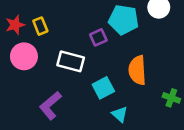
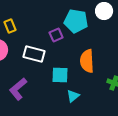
cyan square: (103, 88) -> (60, 75), turned 30
cyan triangle: (120, 114) -> (73, 96), turned 40

